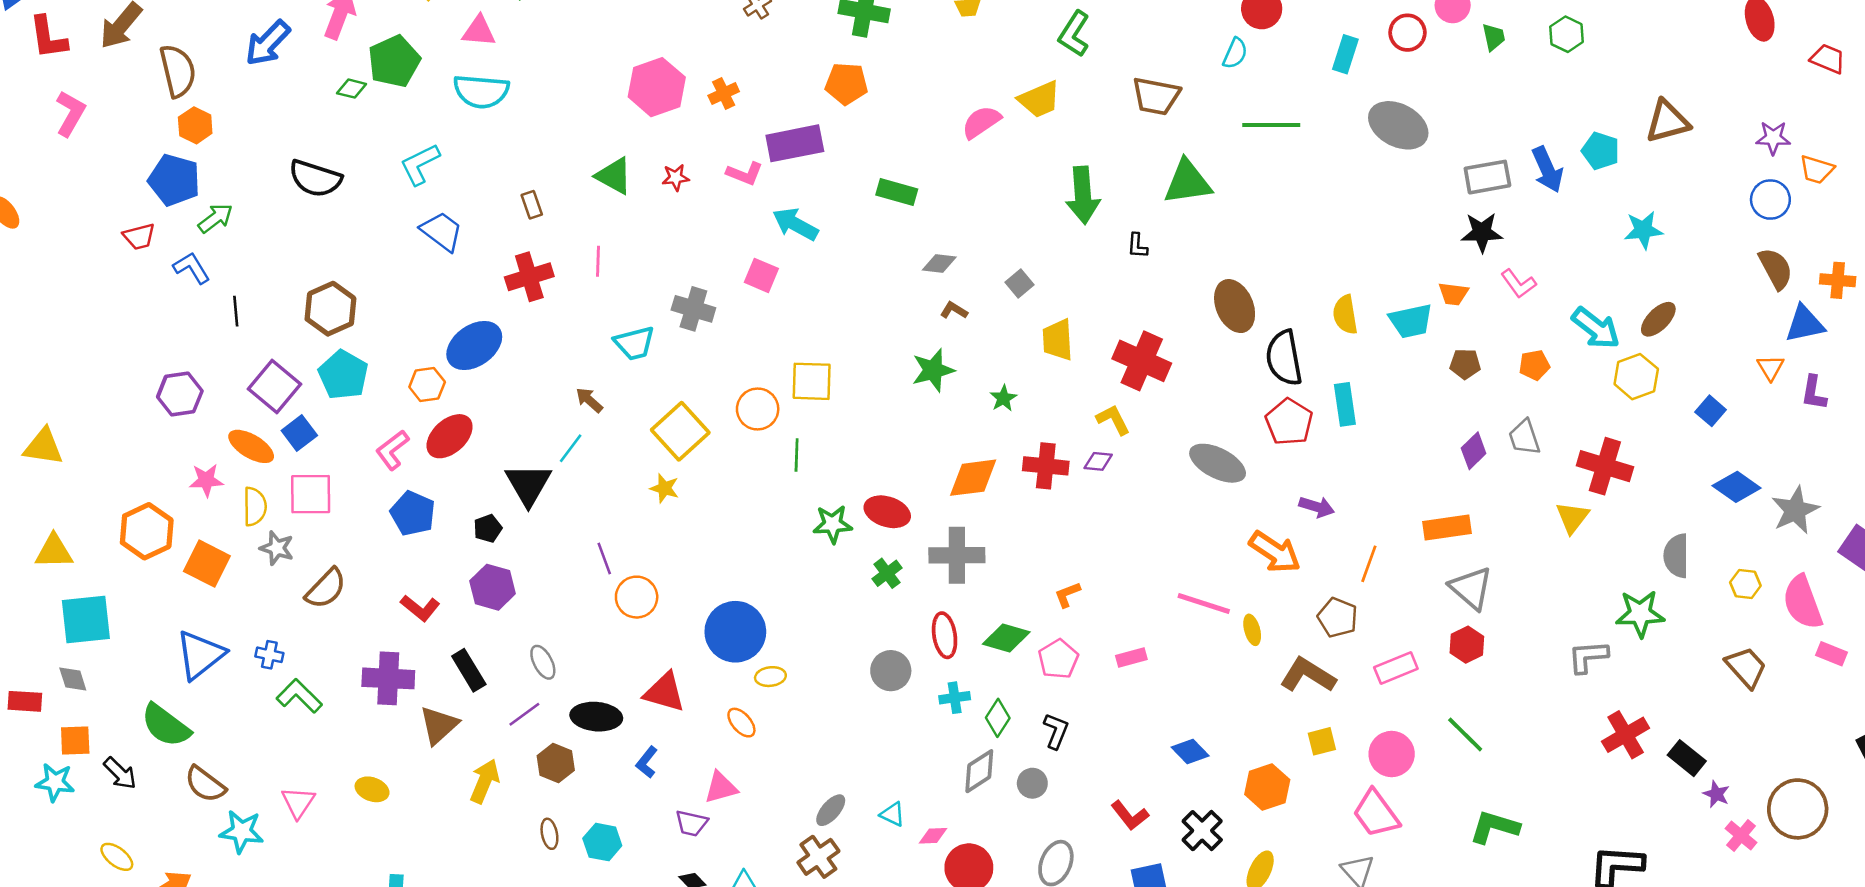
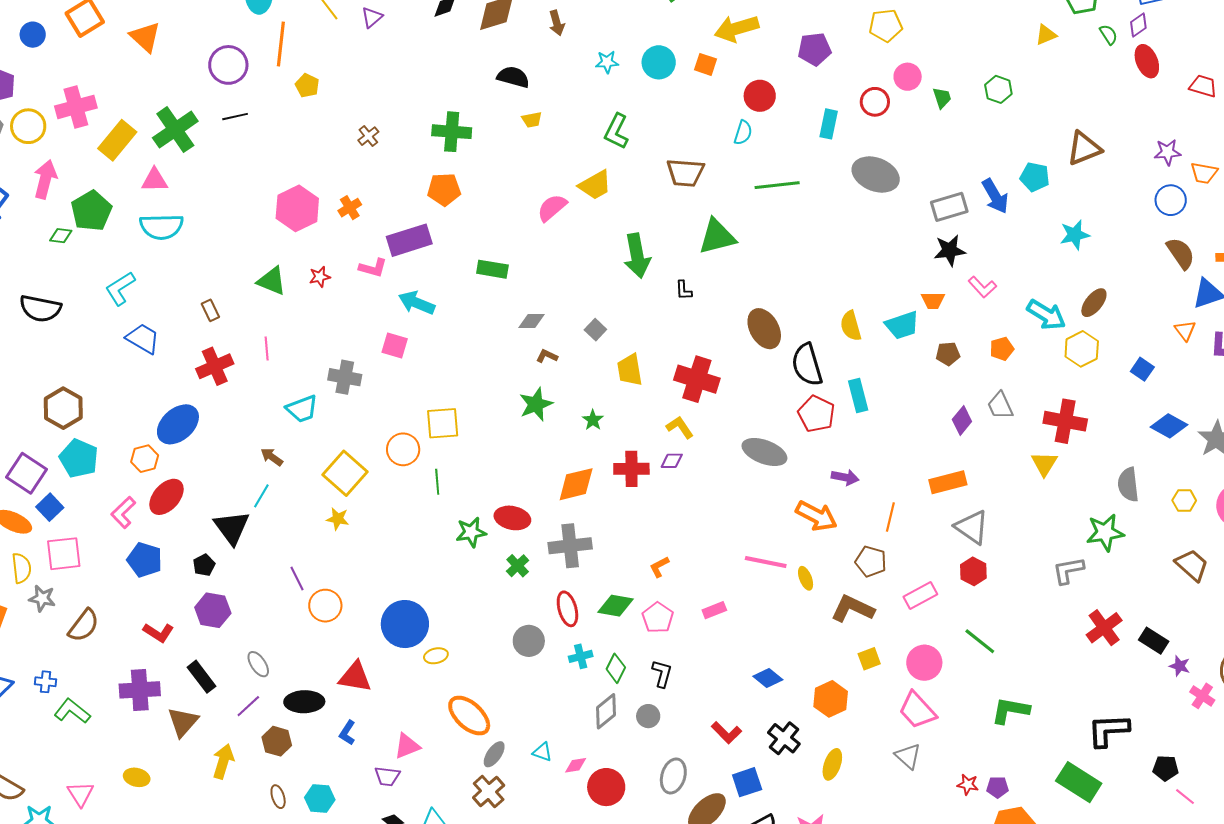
orange ellipse: (741, 723) -> (469, 716), moved, size x1.8

